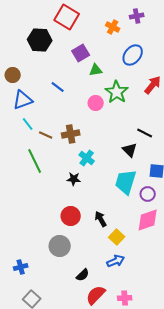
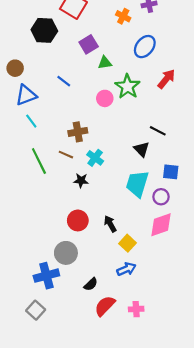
brown line: (46, 135) -> (66, 155), moved
blue cross: (21, 267) -> (46, 276), moved, size x1.6

